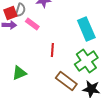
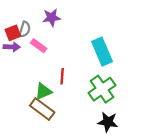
green triangle: (19, 73) -> (43, 91), moved
brown rectangle: (66, 81) -> (42, 109), moved

